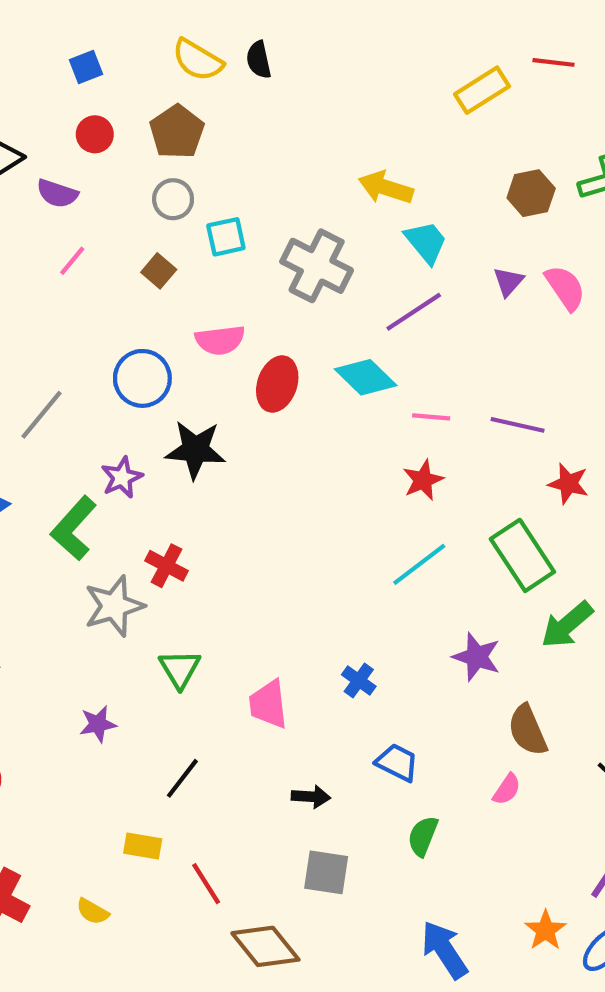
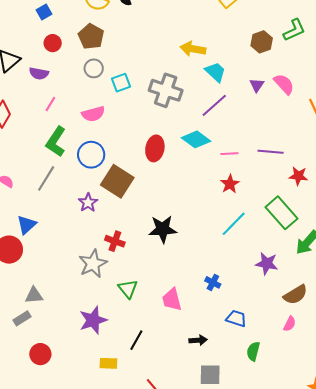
brown square: (159, 271) -> (117, 181), moved, size x2.0
pink semicircle: (220, 340) -> (93, 114), moved
black star: (195, 450) -> (163, 229), moved
green L-shape: (74, 528) -> (56, 142), moved
purple star: (98, 724) -> (93, 320), size x1.6
brown semicircle: (528, 730) -> (295, 295), turned -90
yellow rectangle: (143, 846) -> (108, 363), moved

